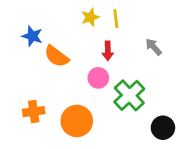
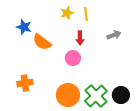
gray arrow: (154, 47) -> (114, 35), turned 112
green cross: (129, 95) -> (96, 96), moved
orange circle: (77, 121) -> (68, 95), moved

